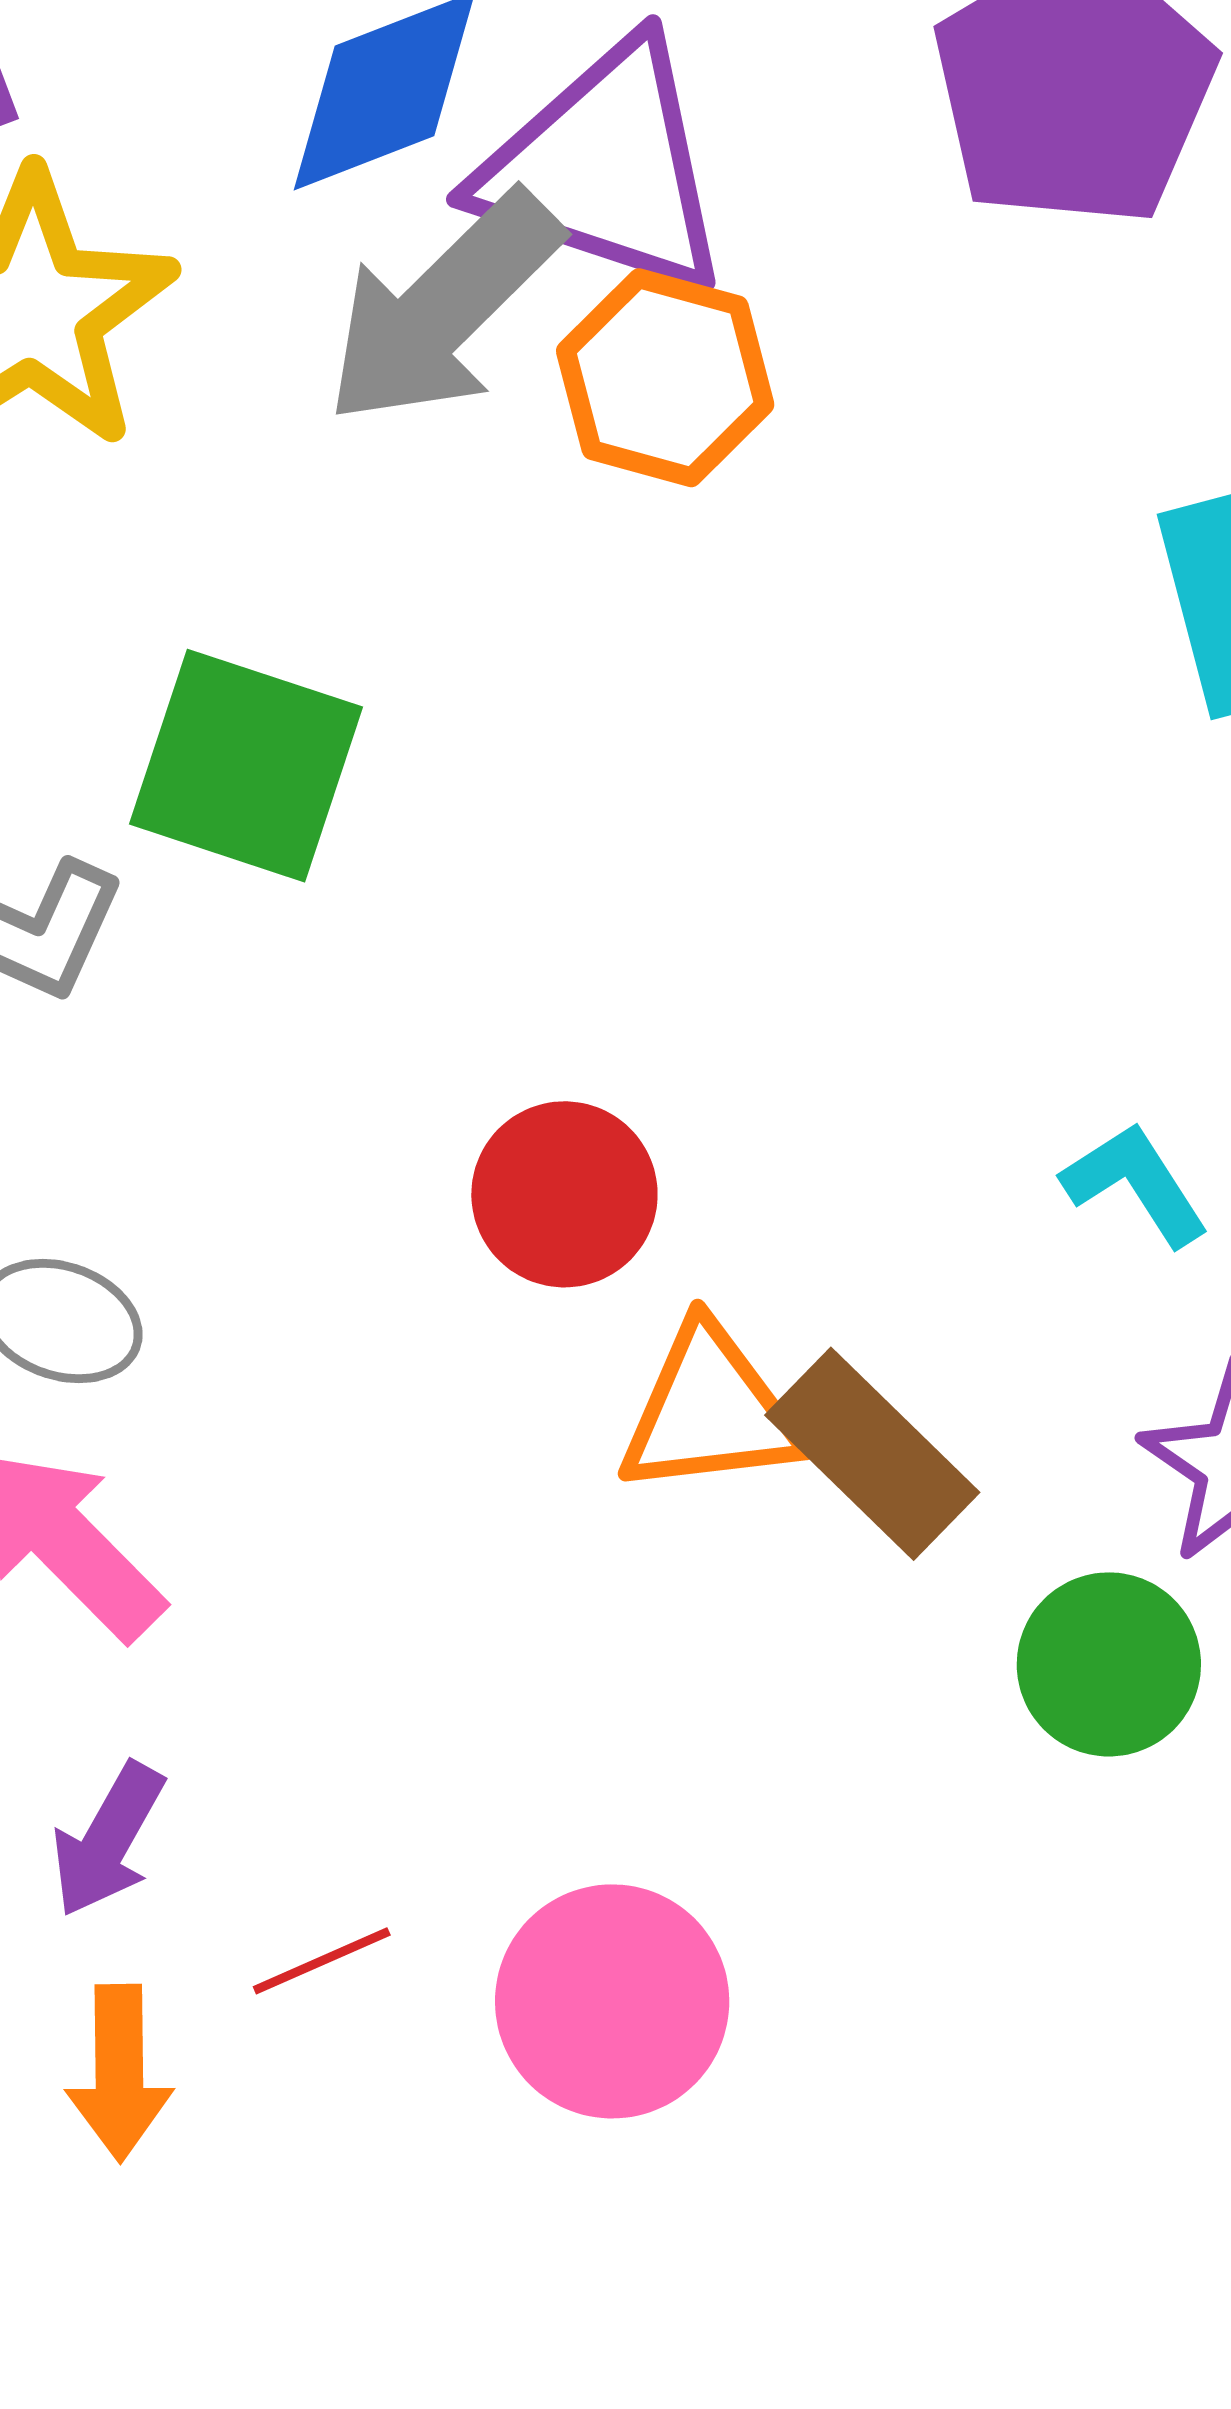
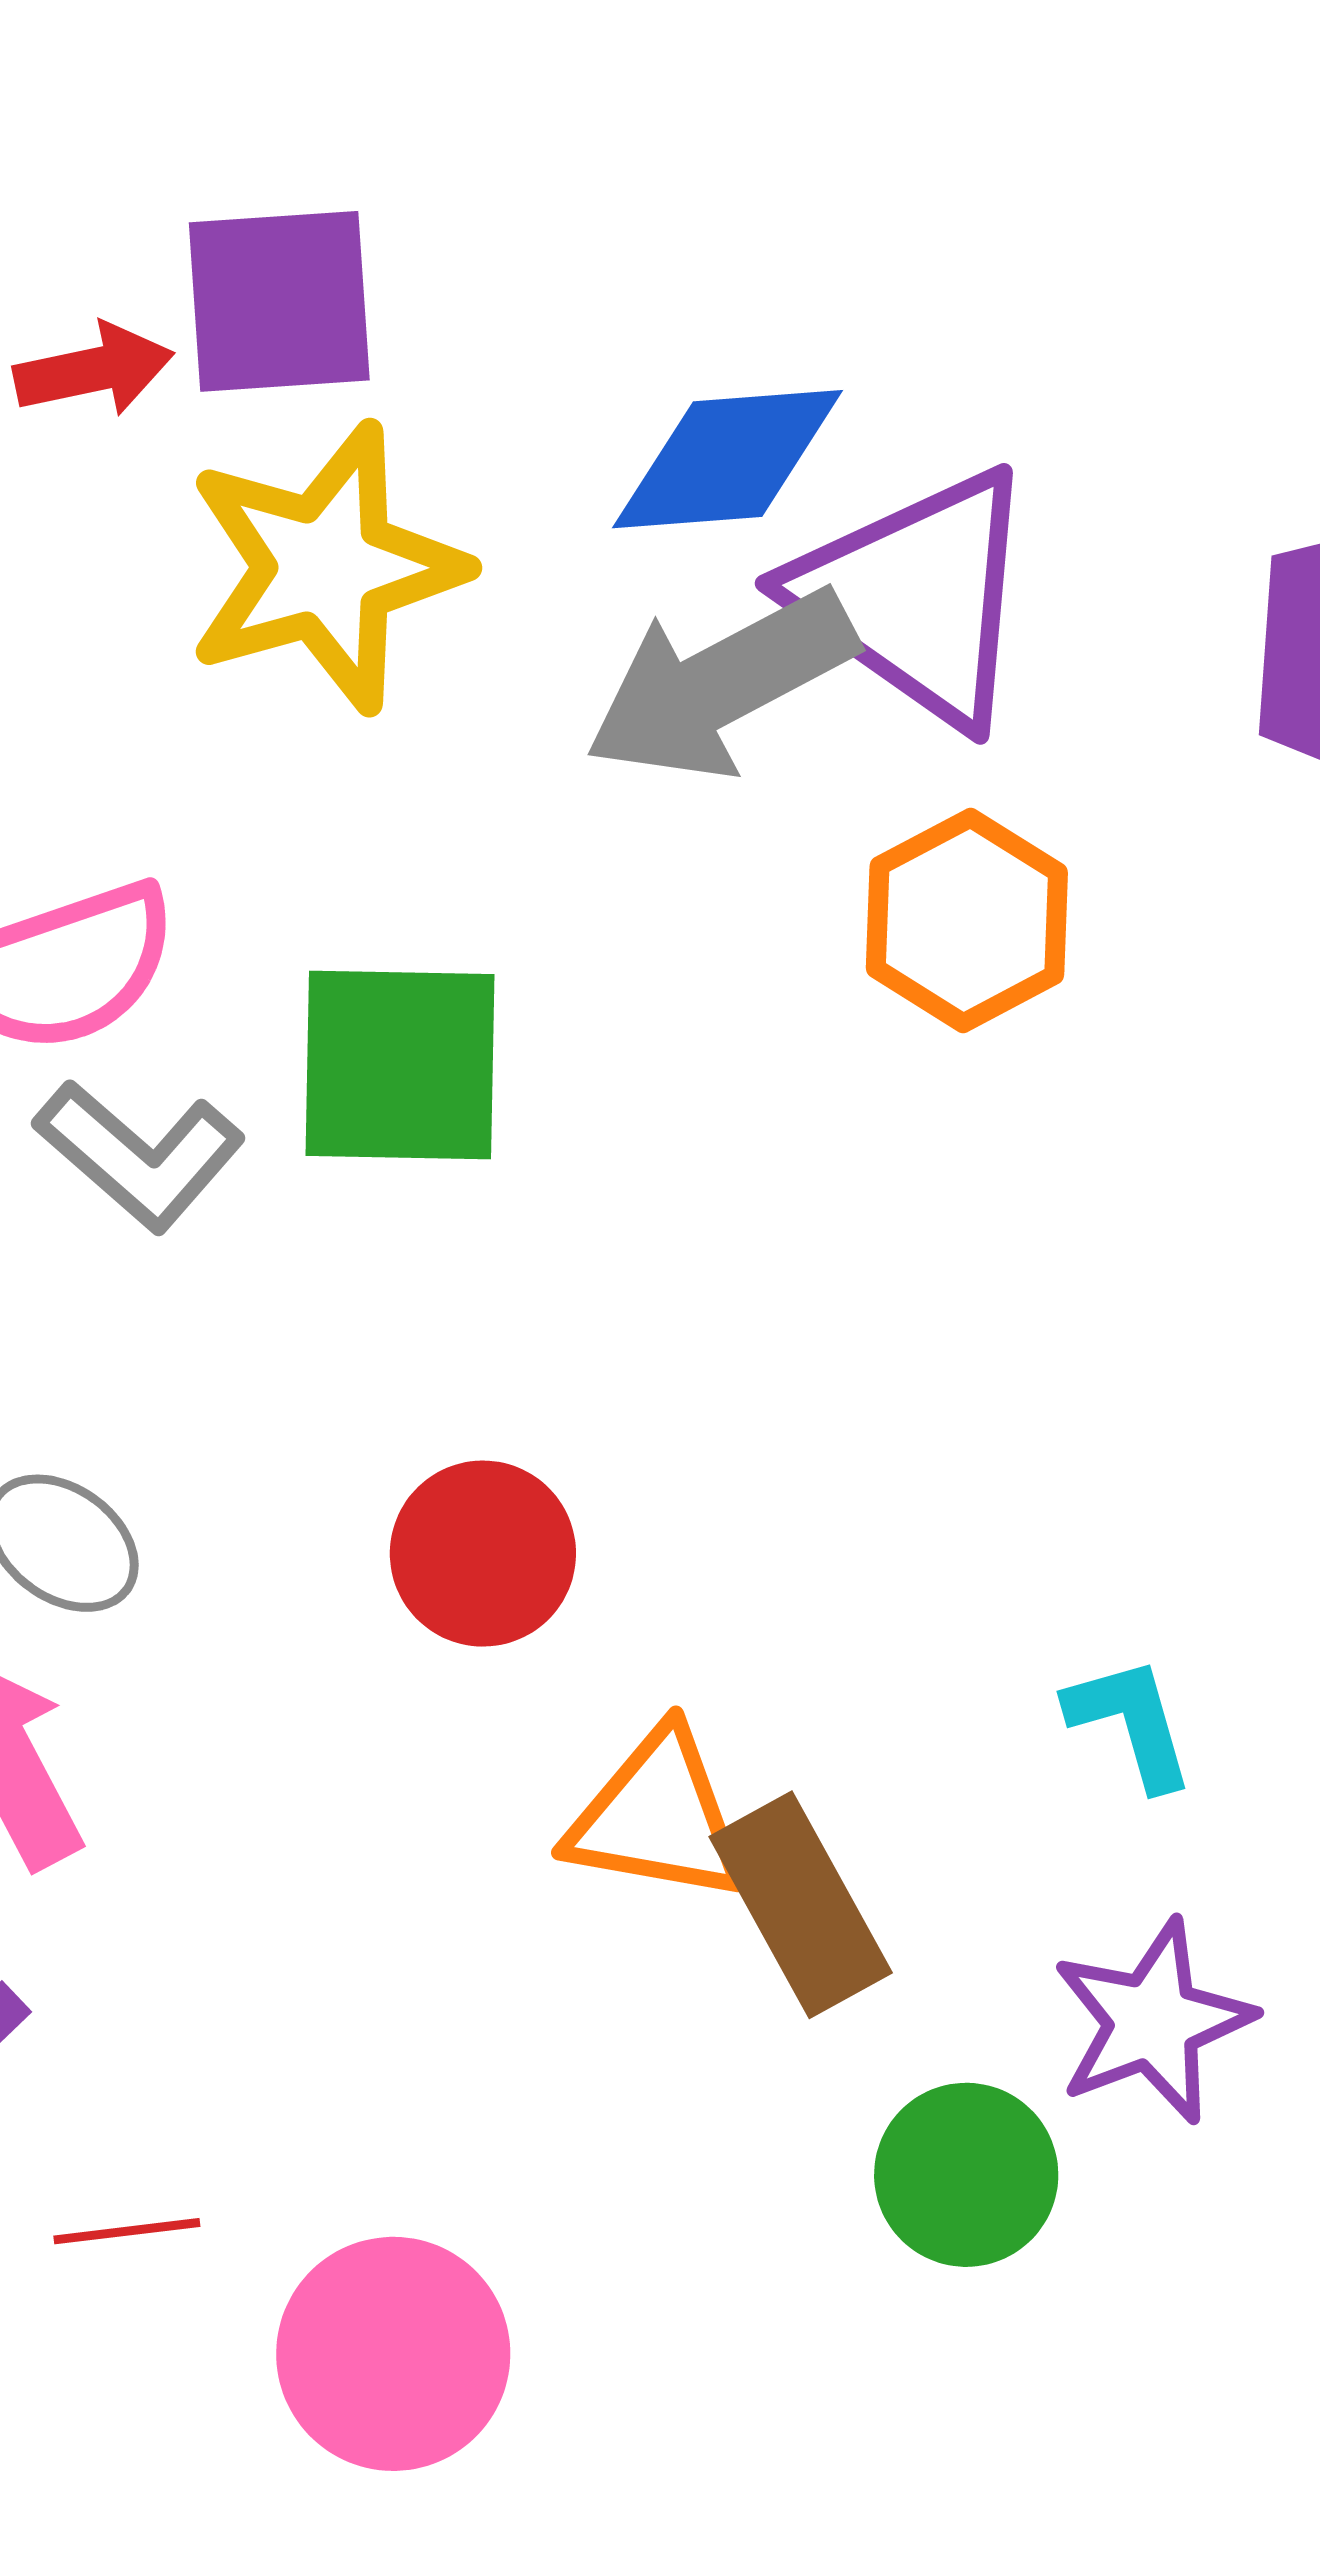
orange hexagon: (665, 378) -> (967, 920), moved
green square: (246, 766) -> (400, 1065), turned -34
red circle: (564, 1194) -> (483, 1554), moved

